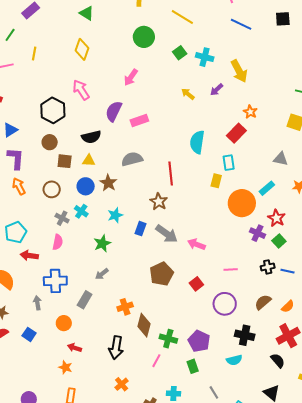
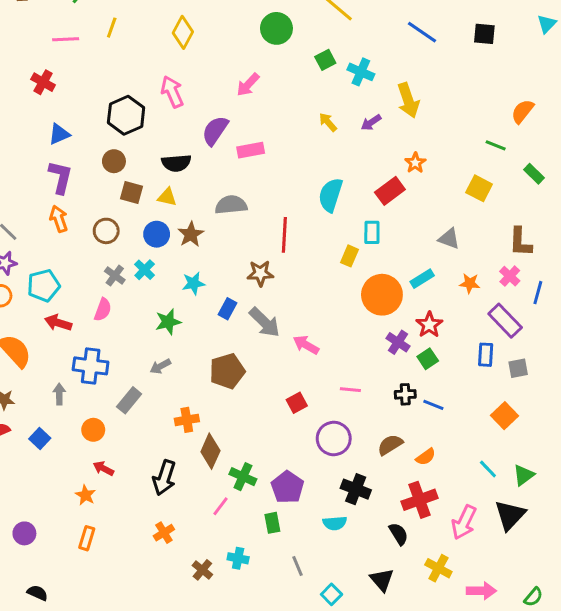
brown star: (159, 202) -> (260, 273), turned 30
brown pentagon: (162, 274) -> (227, 371), moved

